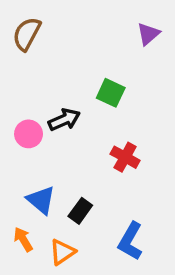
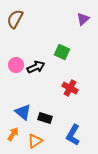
pink circle: (29, 134) -> (16, 65), moved
black rectangle: (80, 211) -> (45, 118), turned 72
orange arrow: (23, 239) -> (13, 134), turned 64

